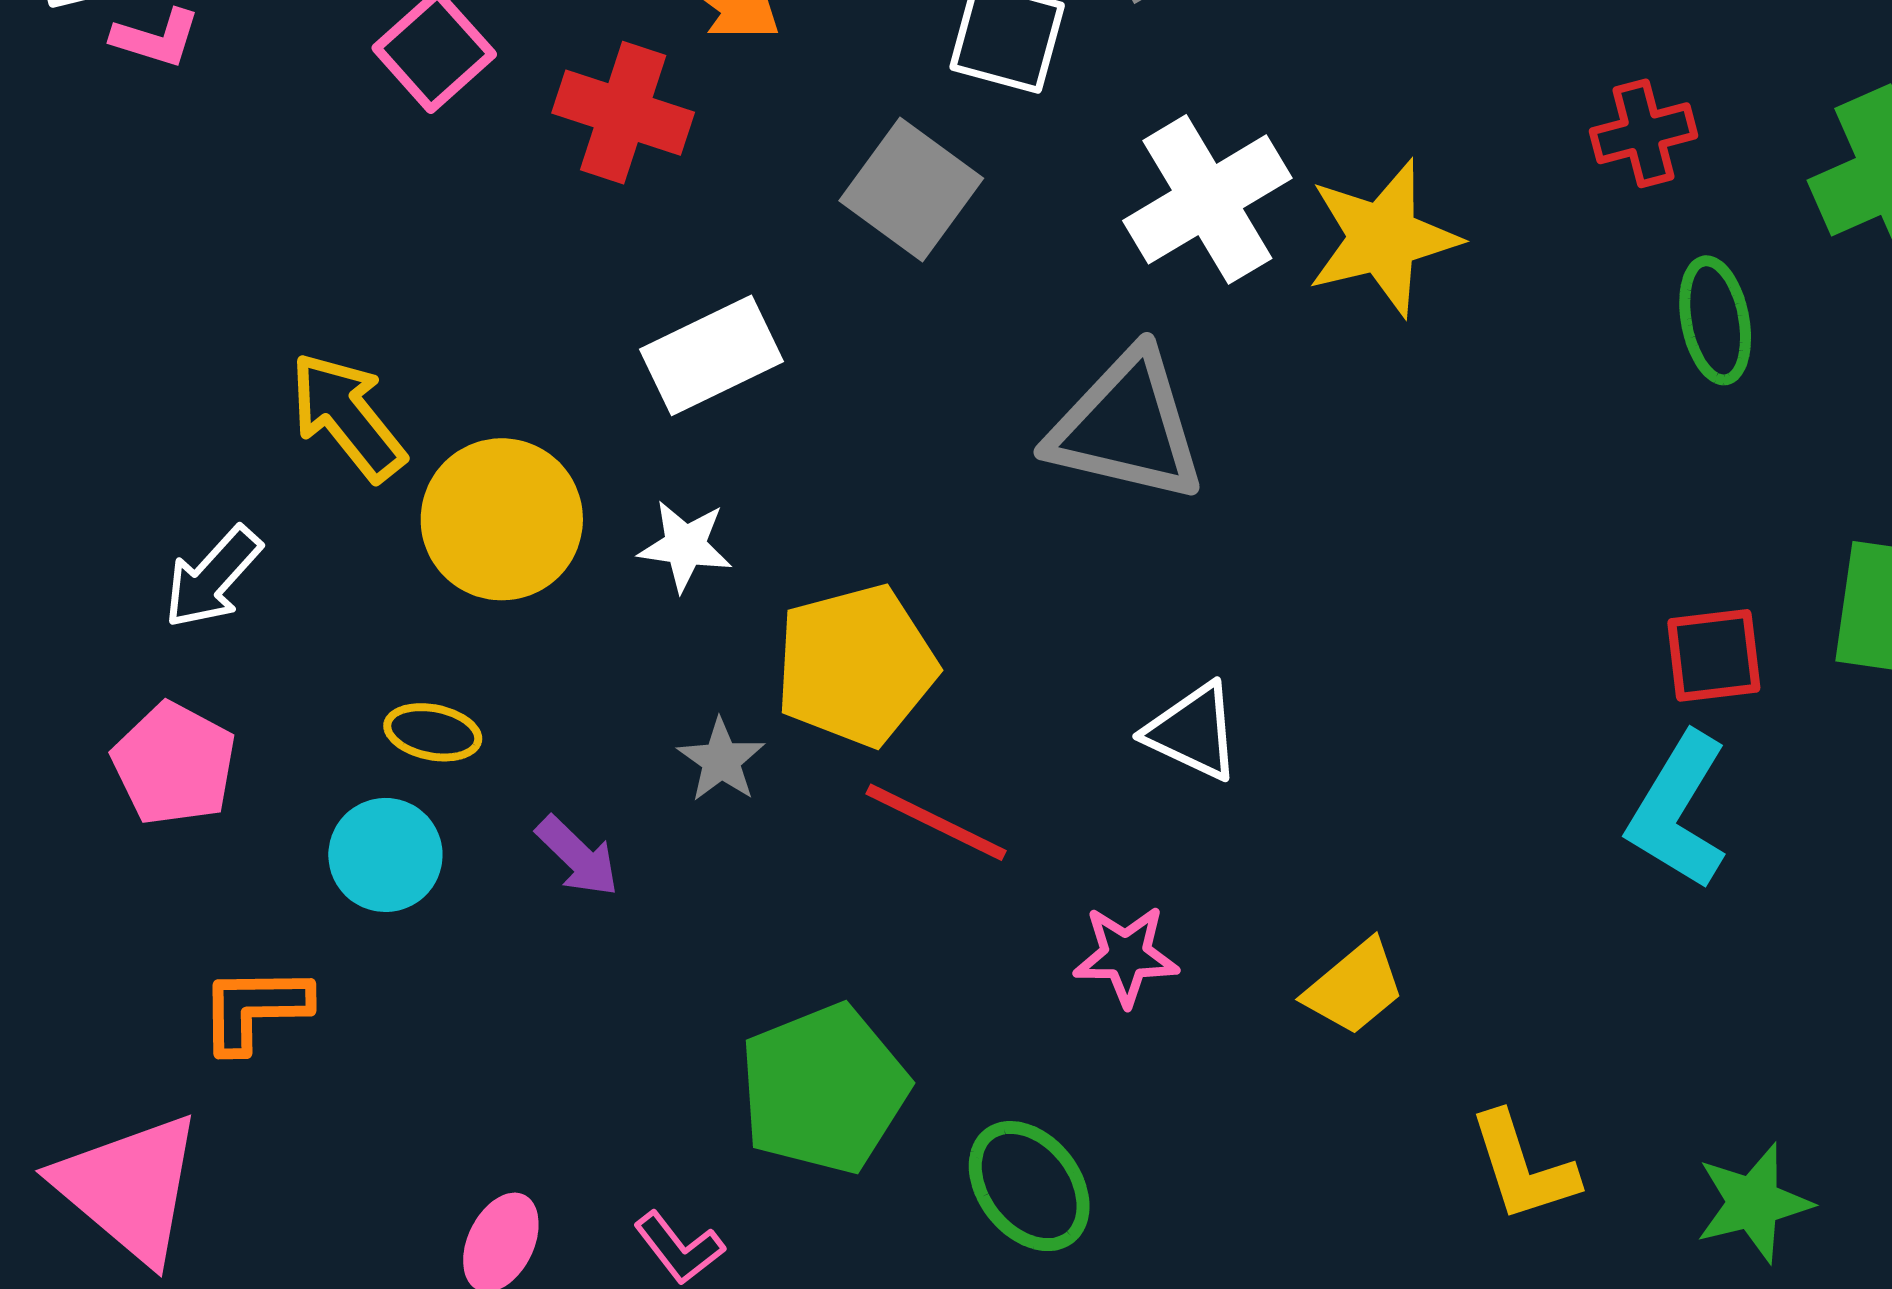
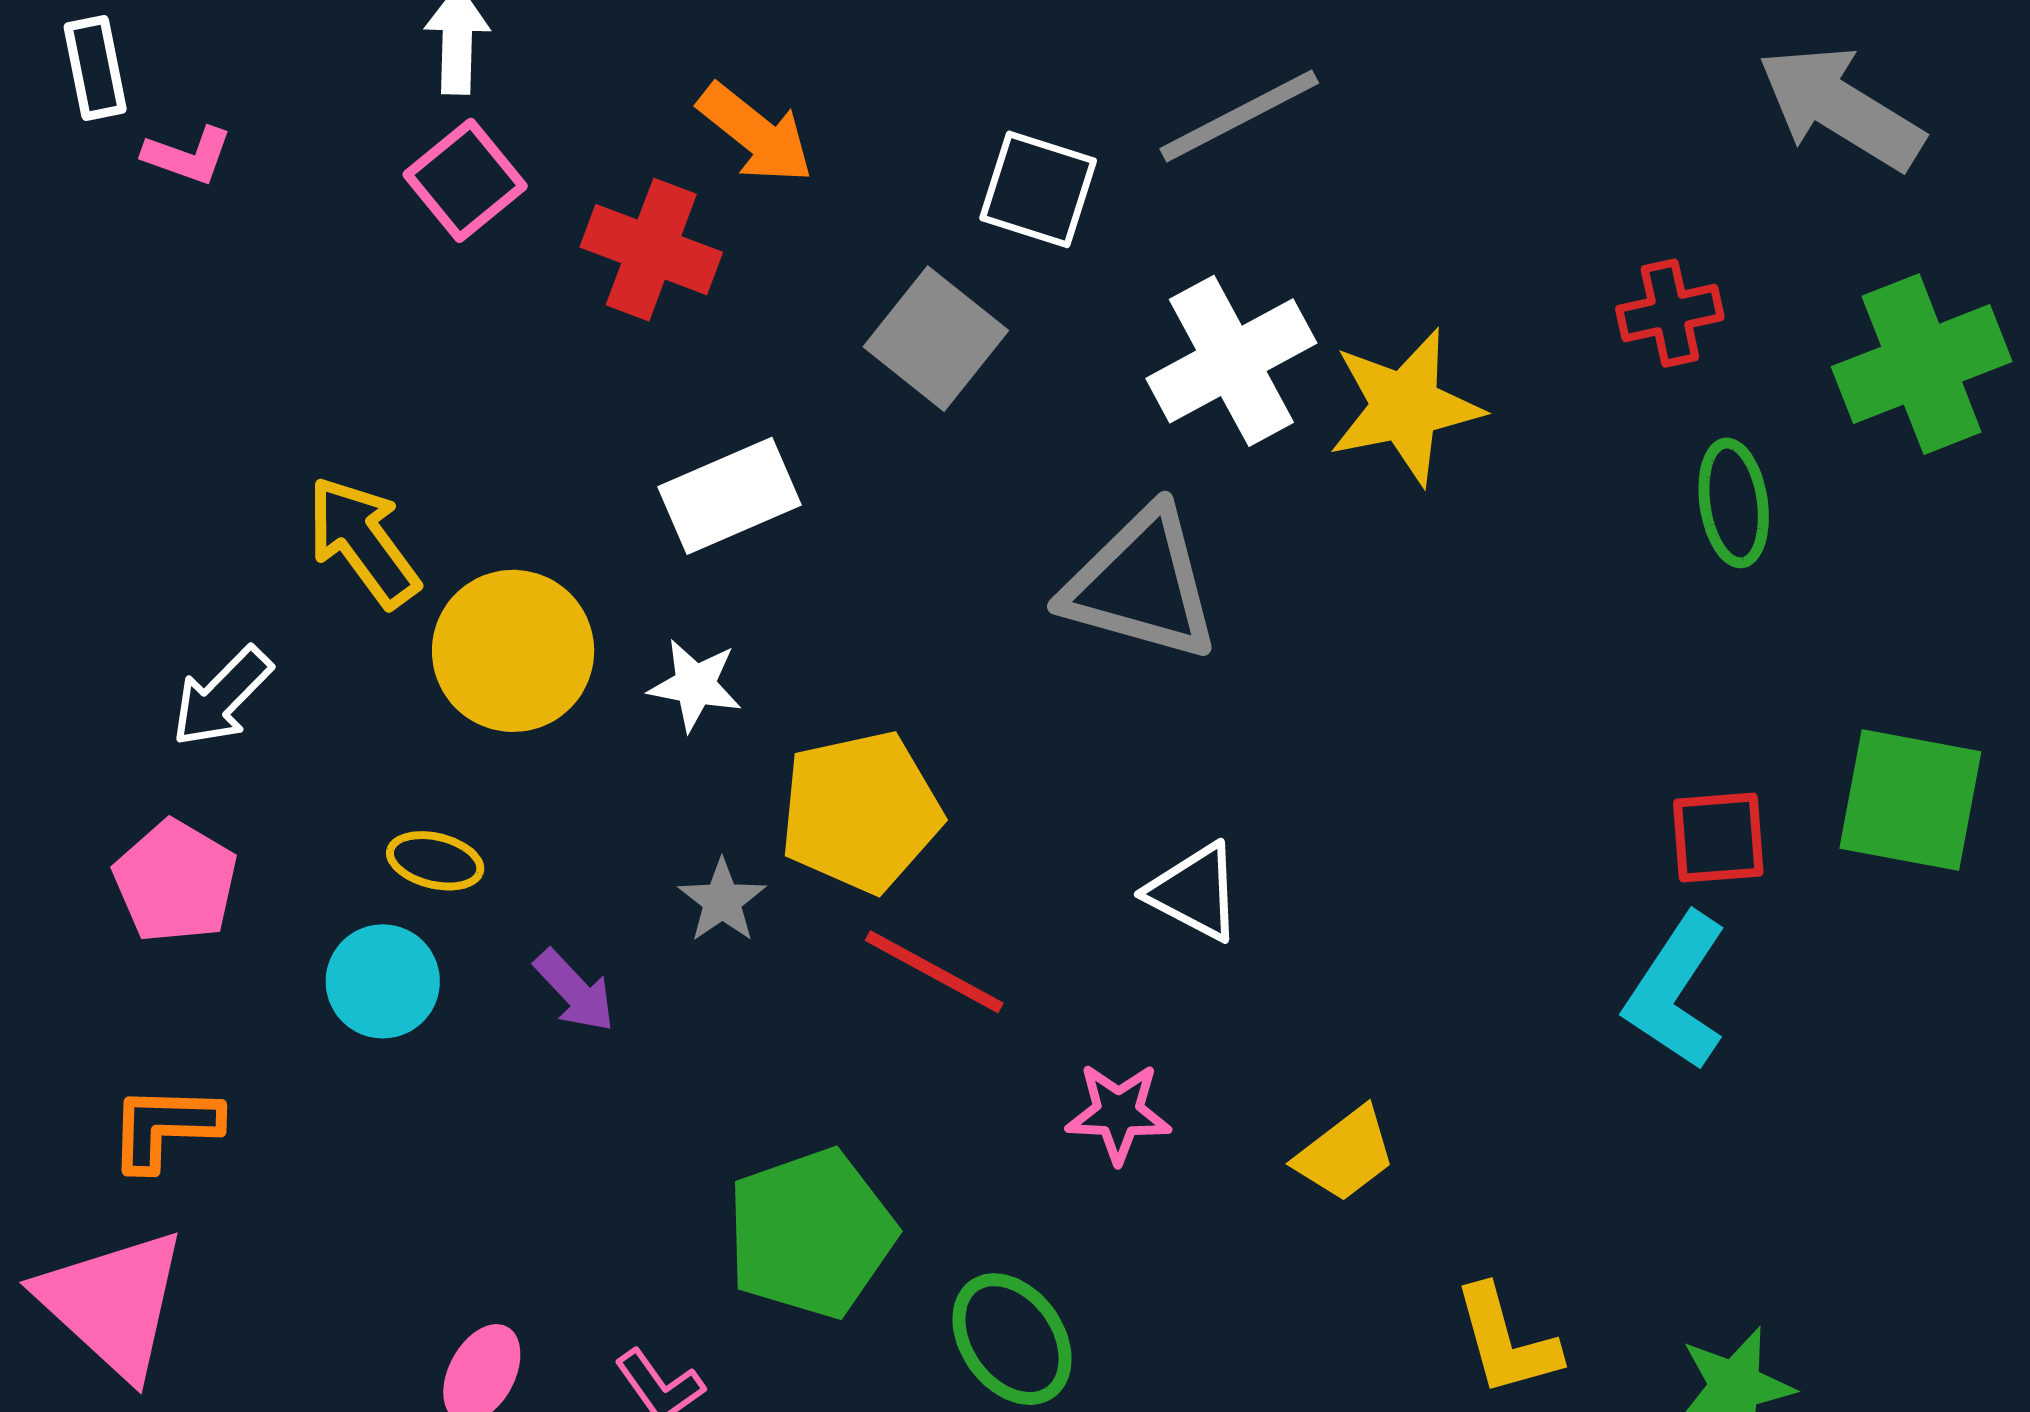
orange L-shape: (255, 1009) -> (165, 1127), moved

